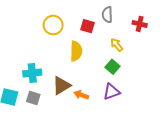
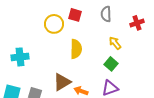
red cross: (140, 24) -> (137, 23), turned -32
red square: (88, 26) -> (75, 15), moved
cyan cross: (32, 73) -> (20, 57), moved

